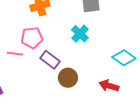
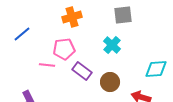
cyan diamond: (124, 58) -> (156, 69), turned -40
brown circle: (68, 78) -> (110, 82), moved

